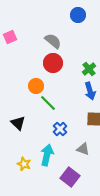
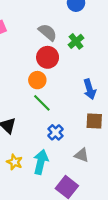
green cross: (89, 69) -> (76, 41), moved
orange circle: (36, 86) -> (37, 80), moved
yellow star: (24, 164) -> (15, 162), moved

